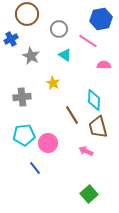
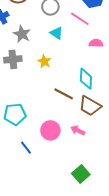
gray cross: (22, 97) -> (13, 59), moved
brown line: (72, 115) -> (64, 94), turned -30
brown trapezoid: (98, 127) -> (90, 106), turned -45
pink circle: (48, 143) -> (50, 130), moved

